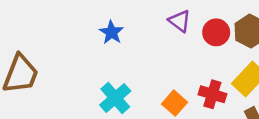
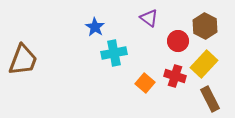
red circle: (216, 32) -> (178, 41), moved
cyan cross: (115, 98) -> (114, 53), moved, turned 30

